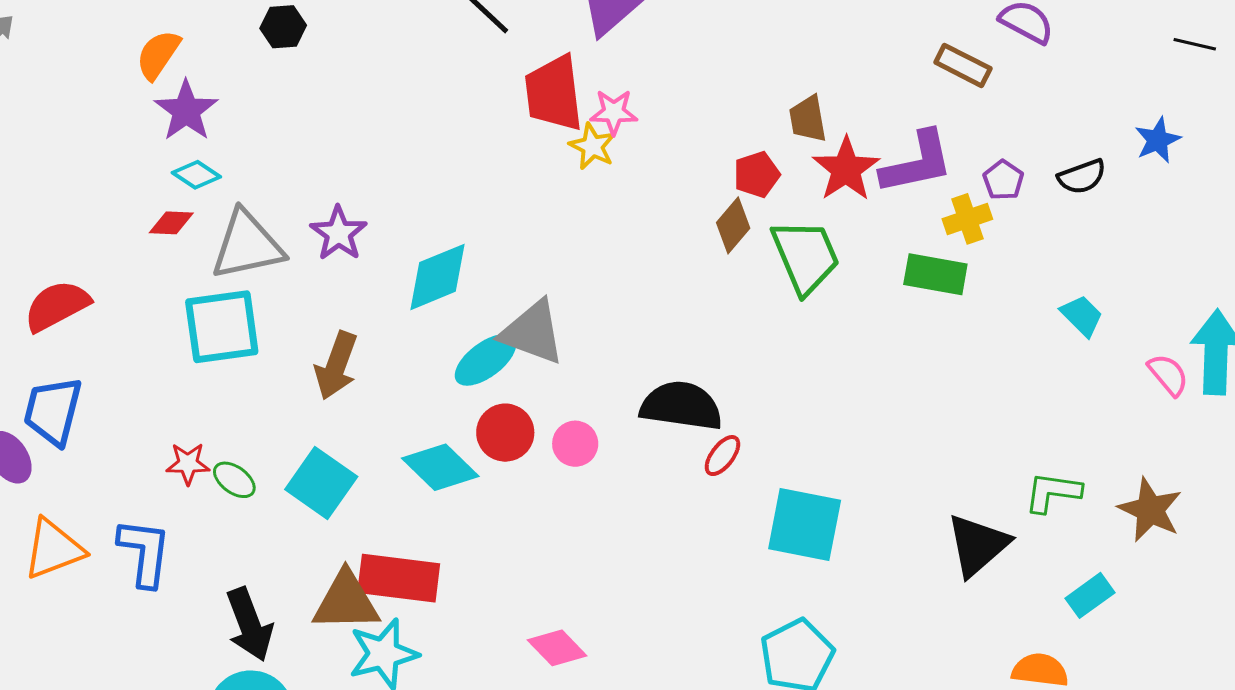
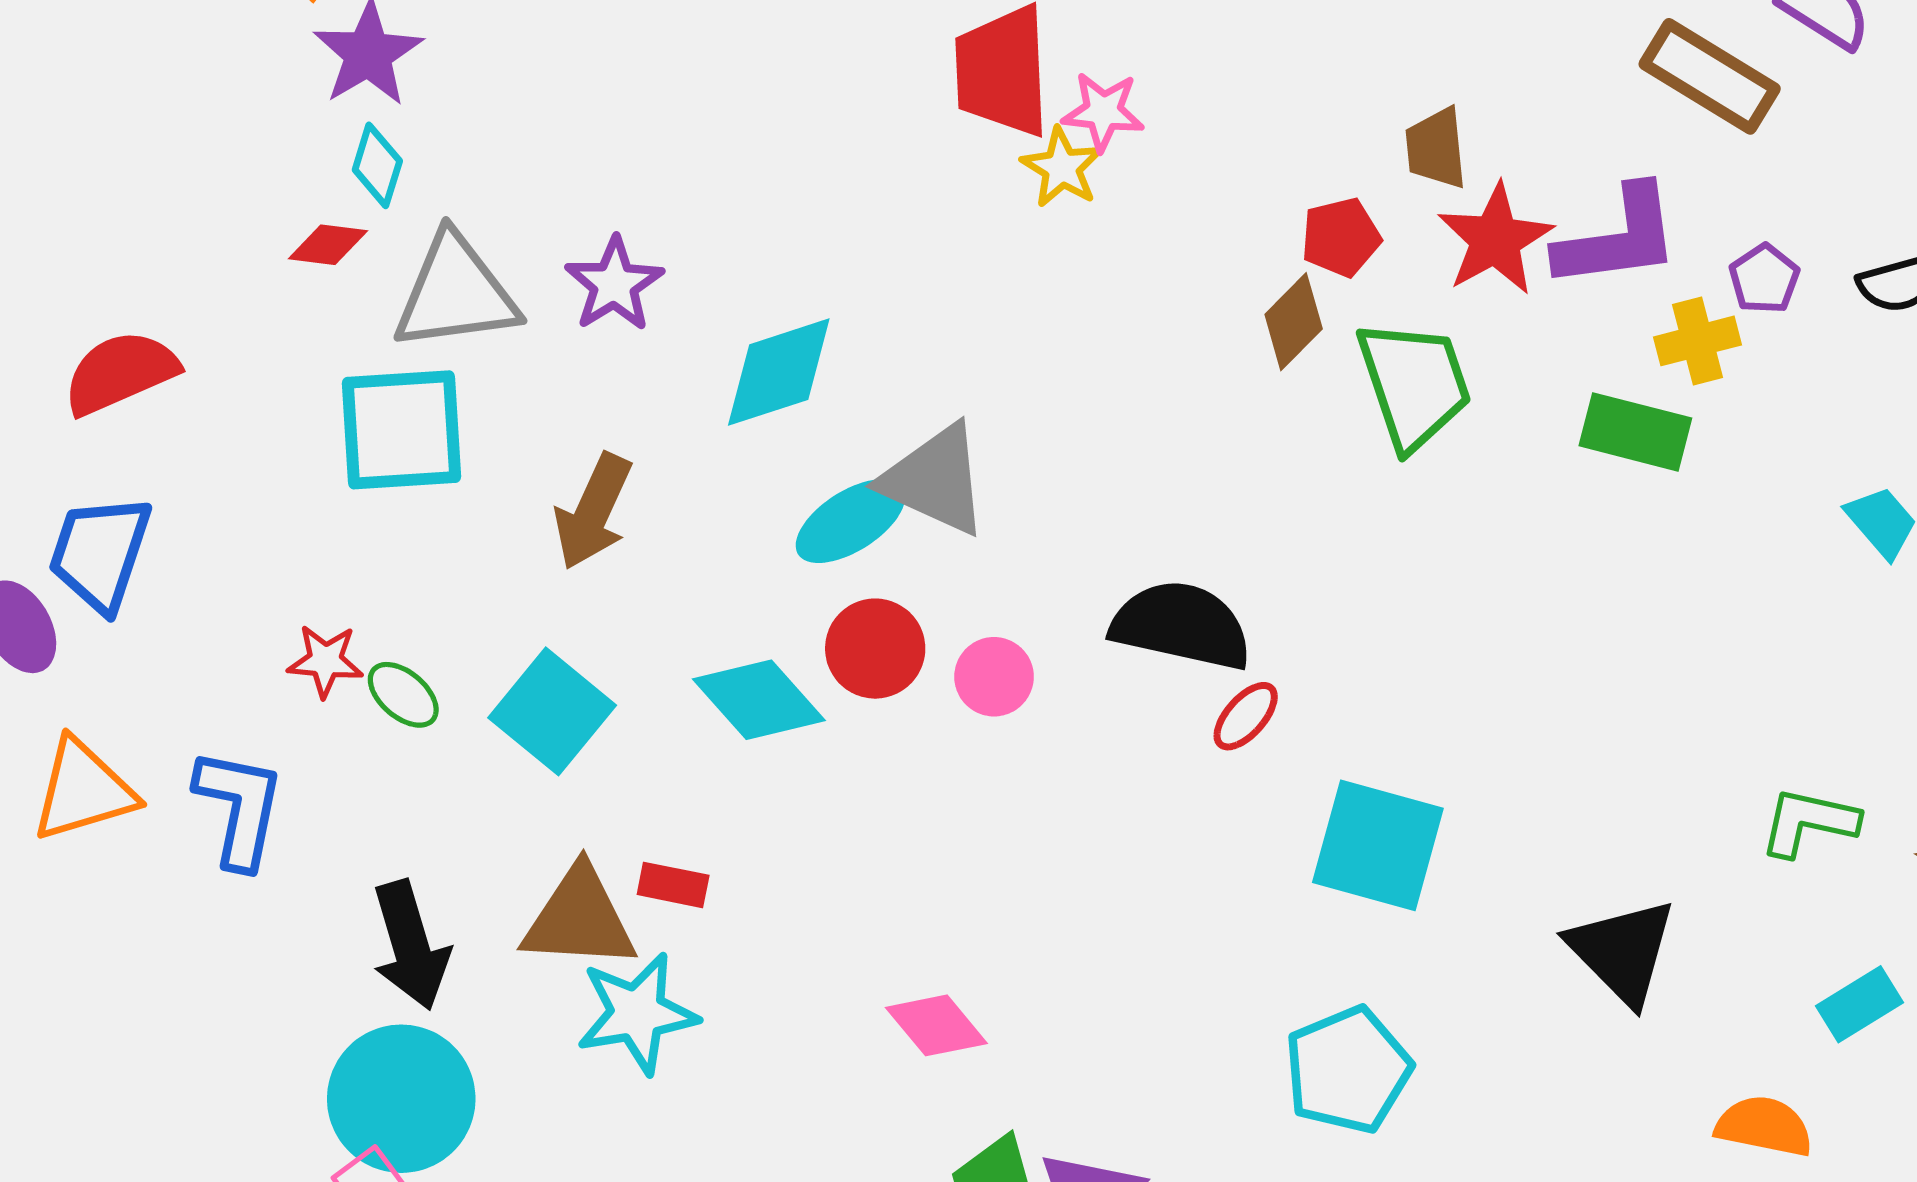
brown rectangle: (963, 65) -> (1710, 76), size x1.4
cyan diamond: (196, 175) -> (377, 165), turned 69
black triangle: (978, 545) -> (1622, 951), moved, turned -38
red rectangle: (399, 578) -> (673, 885), size x0.5

